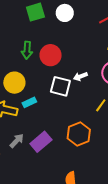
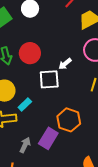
orange hexagon: (79, 134) -> (69, 120), moved

